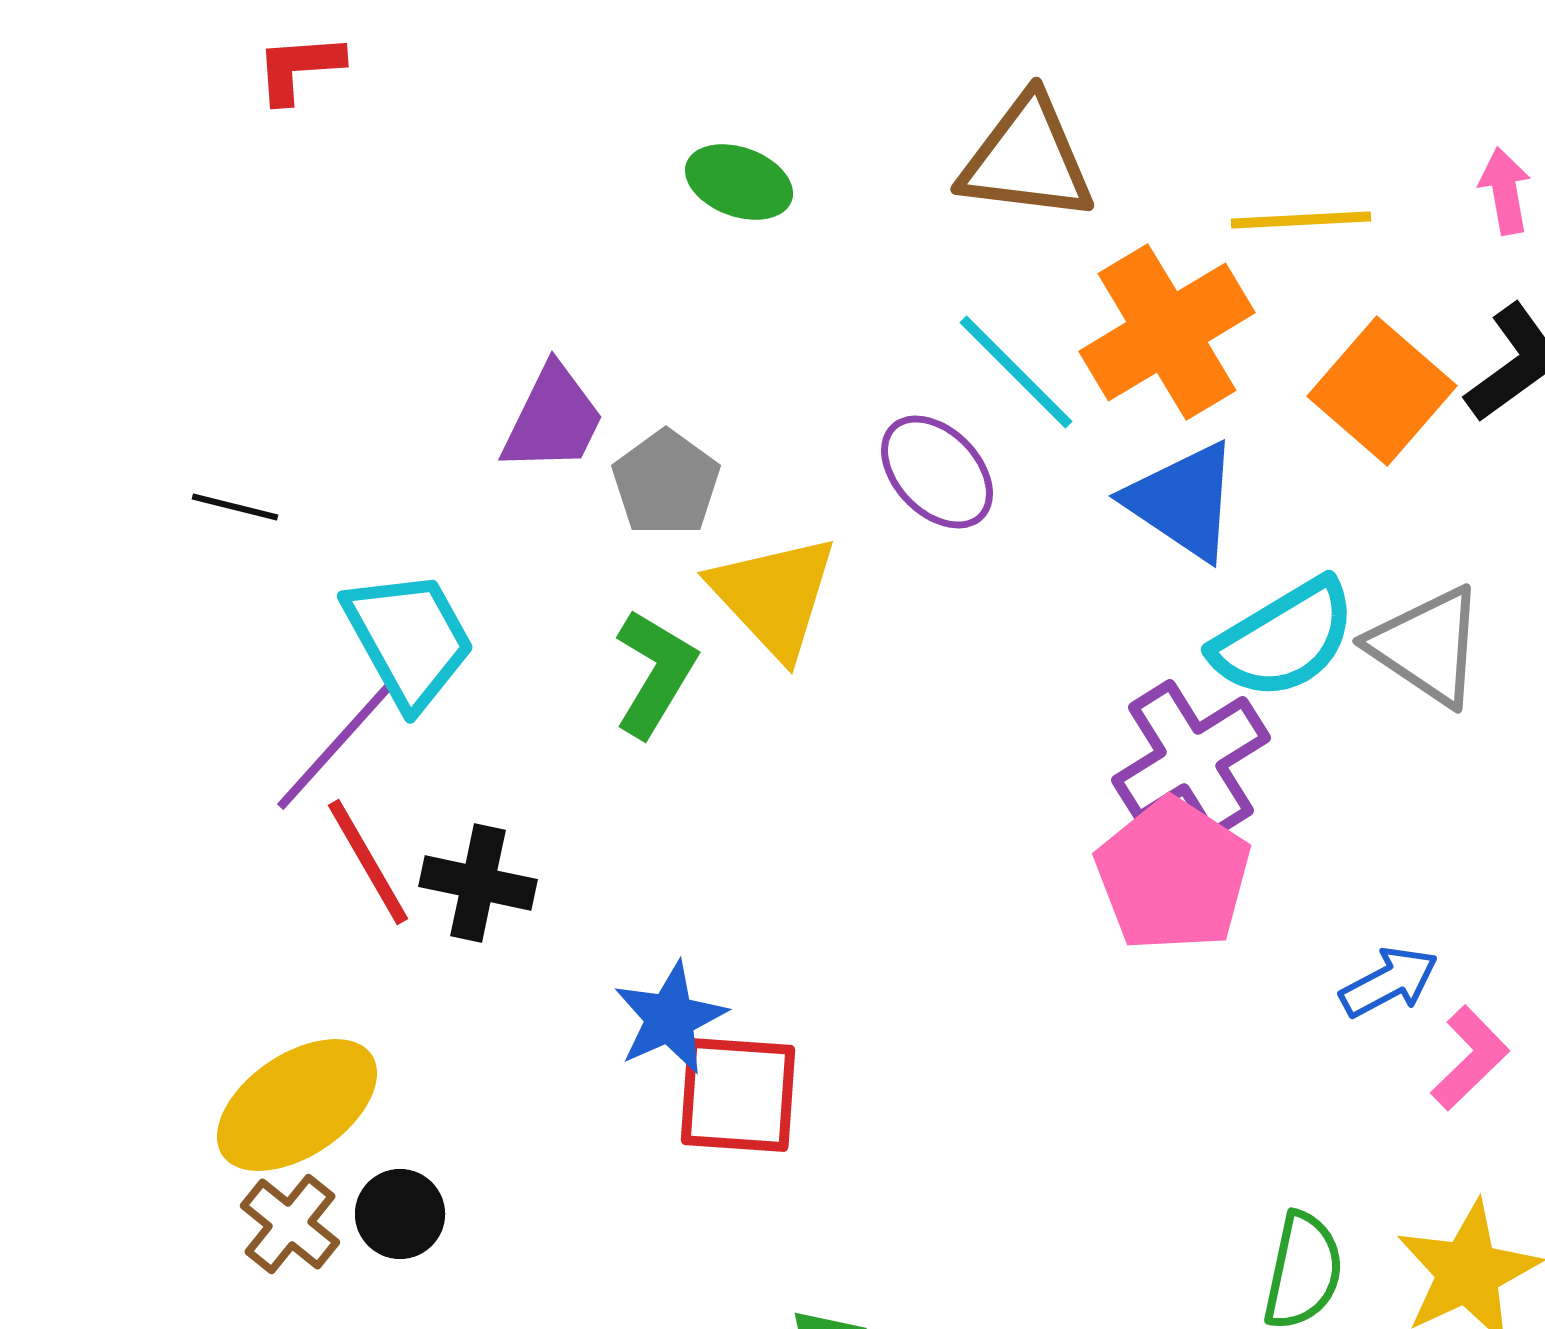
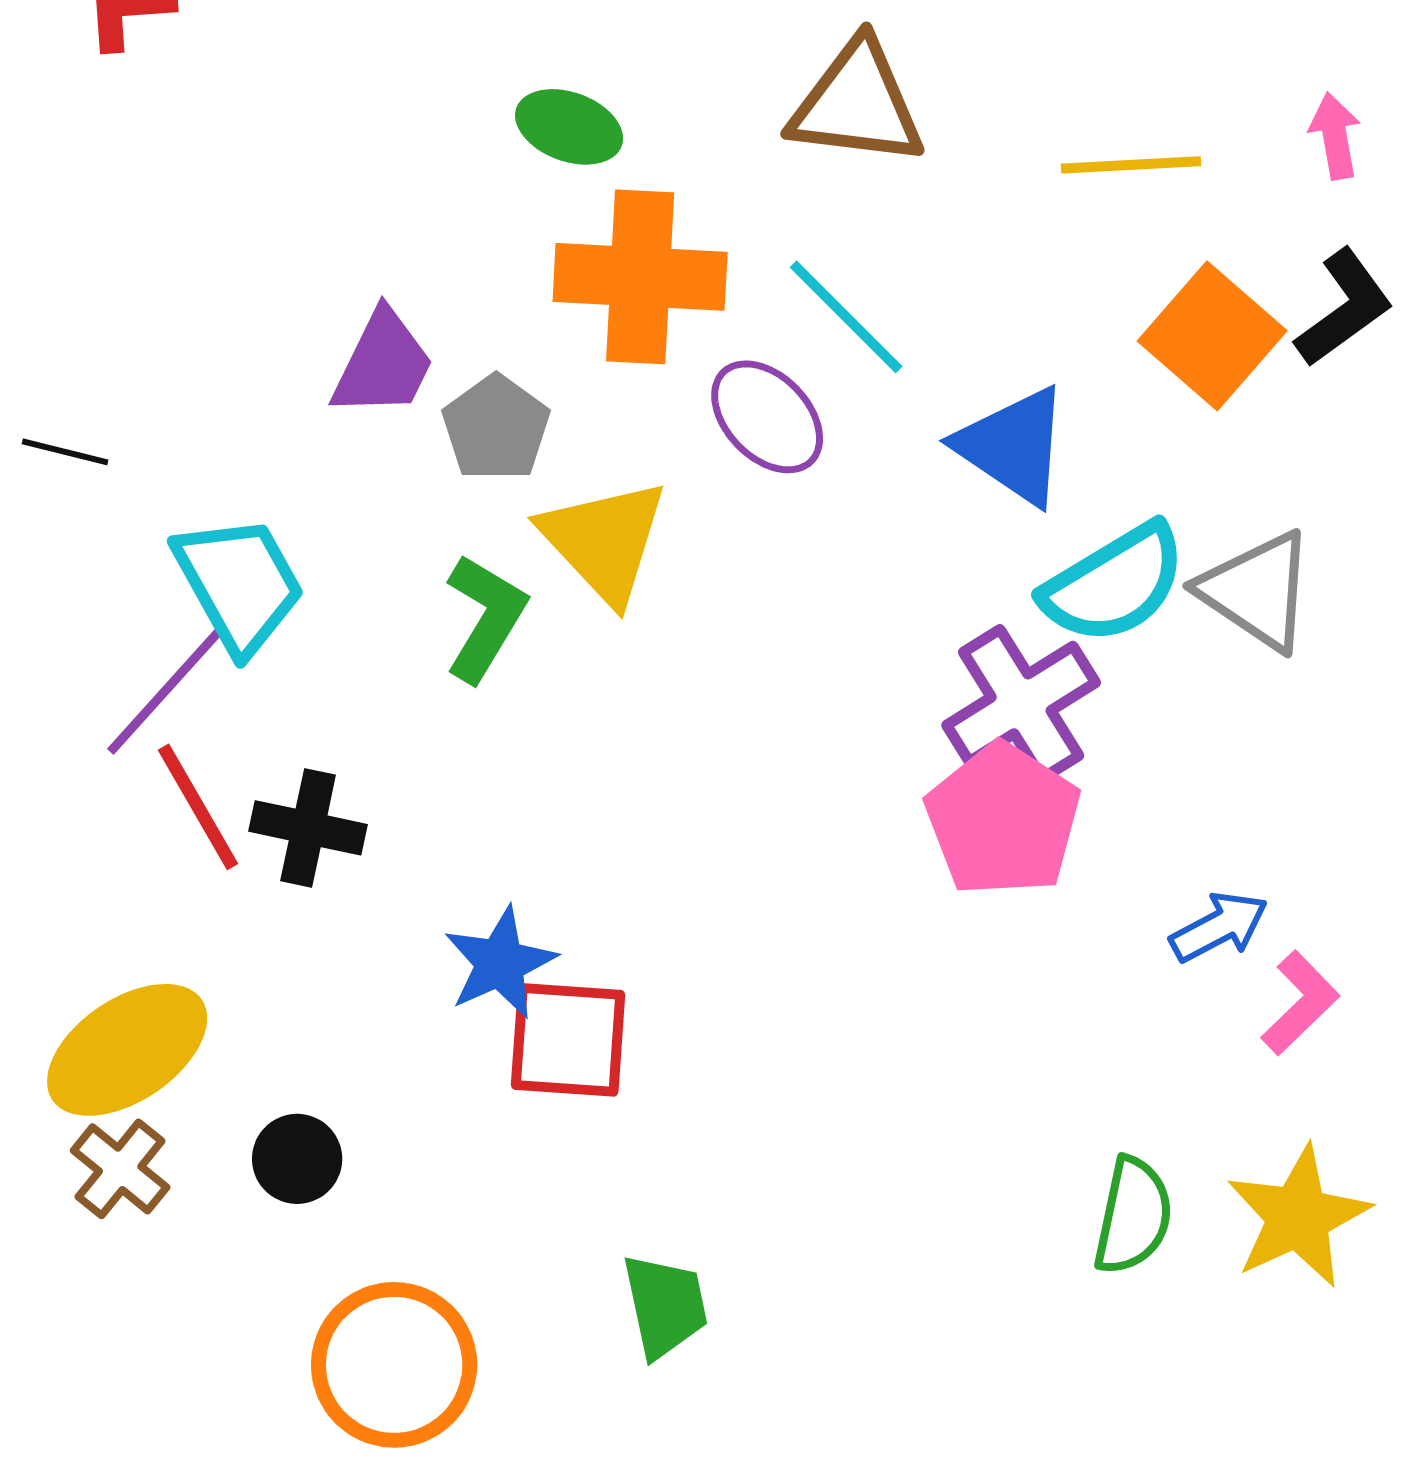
orange cross: (1167, 332) -> (640, 277), moved, turned 34
black circle: (400, 1214) -> (297, 1159), moved

